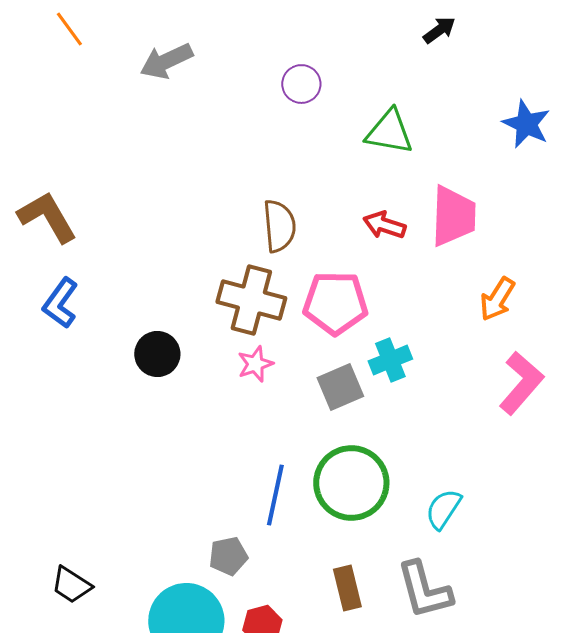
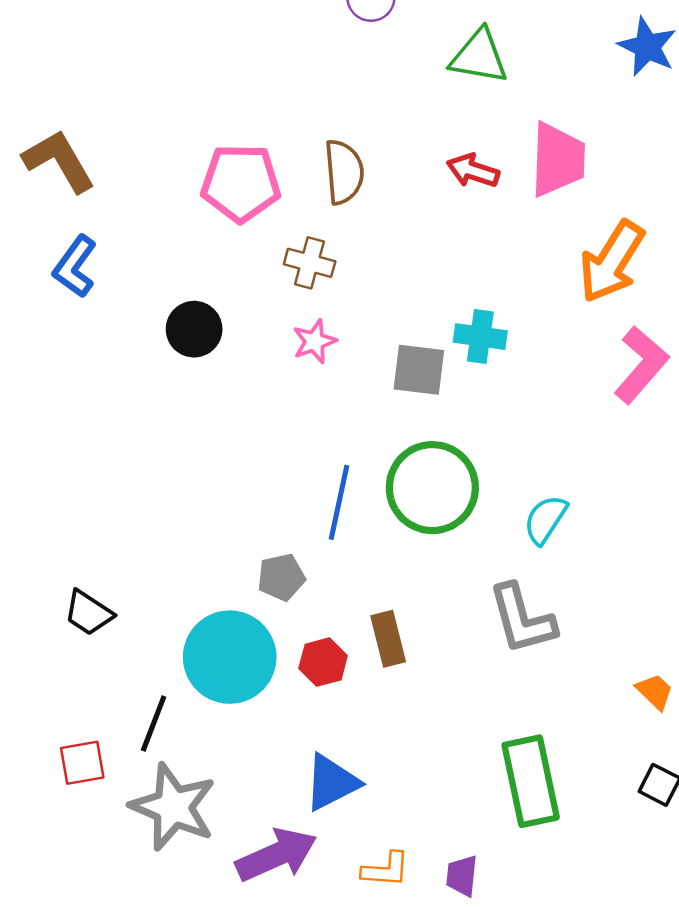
orange arrow: (497, 299) -> (612, 262), size x1.5
brown cross: (251, 300) -> (310, 263), size x0.6
pink pentagon: (335, 303) -> (241, 183), moved
cyan cross: (390, 360) -> (480, 337), turned 30
gray square: (340, 387) -> (419, 370), turned 30
brown rectangle: (347, 588) -> (388, 639), moved

